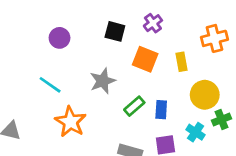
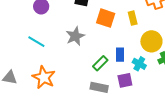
green rectangle: (134, 106) -> (100, 63), moved
orange star: (70, 122) -> (44, 77), moved
cyan cross: (196, 132) -> (139, 64), moved

